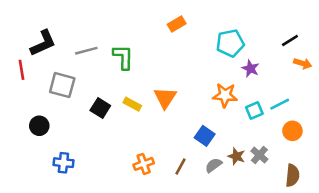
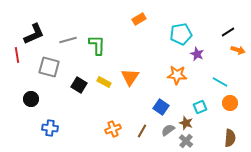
cyan line: (280, 104) -> (220, 82), turned 56
cyan square: (254, 110) -> (200, 107), moved
gray cross: (259, 155) -> (186, 141), moved

